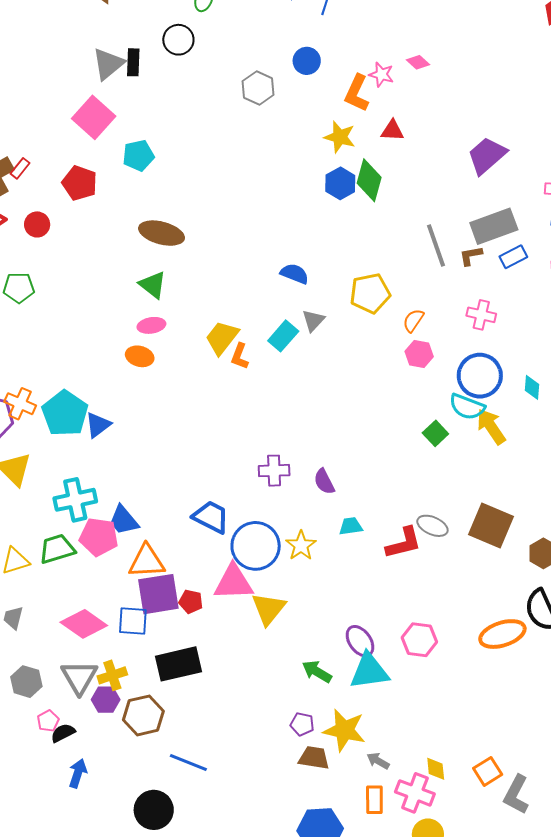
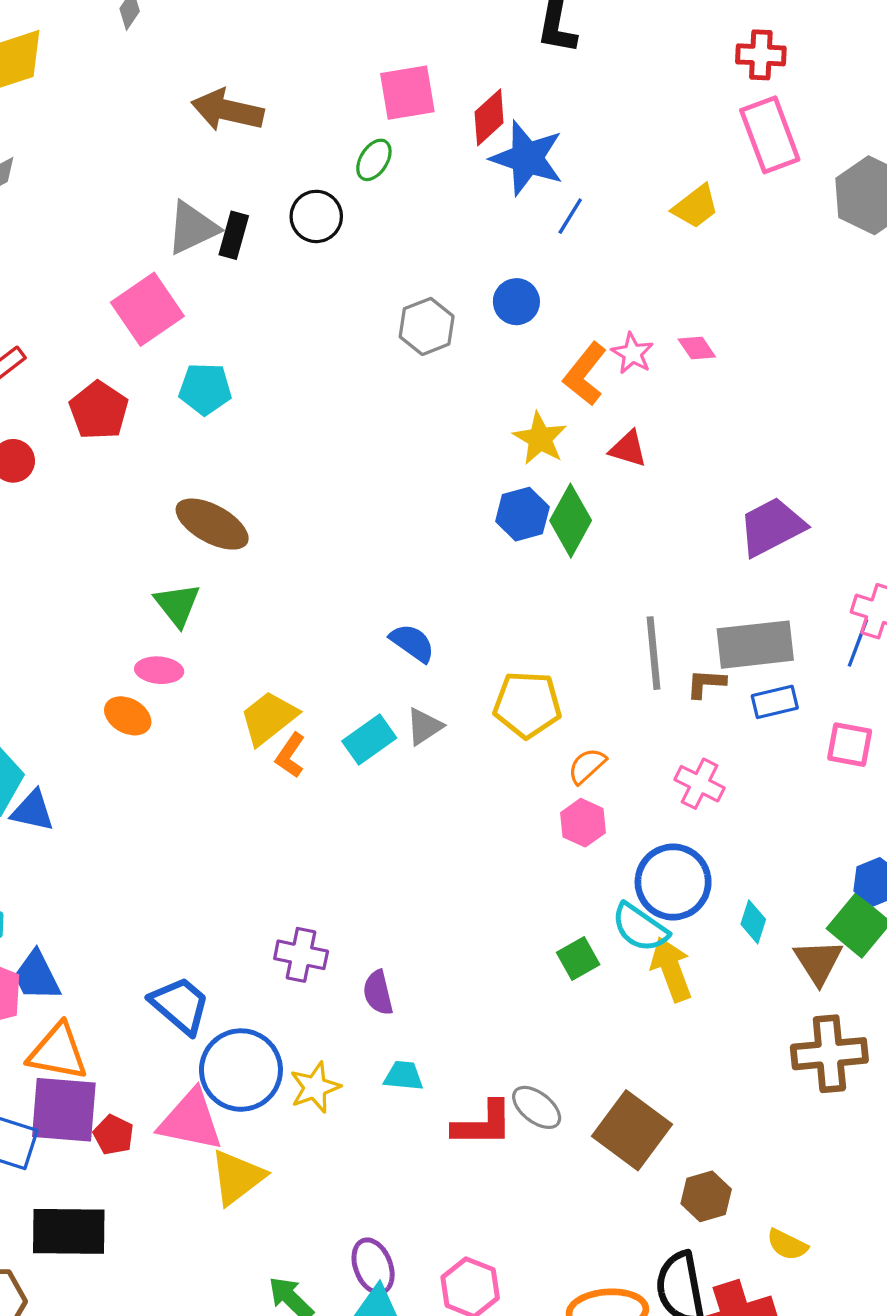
blue triangle: (98, 425) -> (33, 811), turned 36

